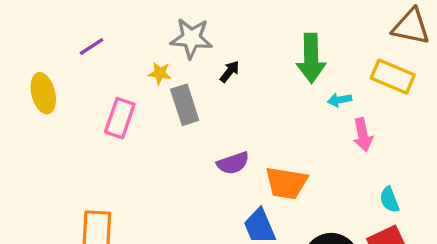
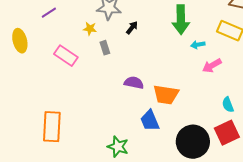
gray rectangle: (185, 105) -> (105, 48), size x0.6
pink rectangle: (120, 118) -> (66, 56), turned -75
pink arrow: (363, 135) -> (212, 66), turned 72
purple semicircle: (233, 163) -> (134, 83), turned -150

